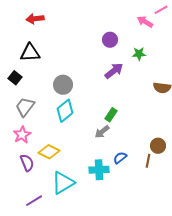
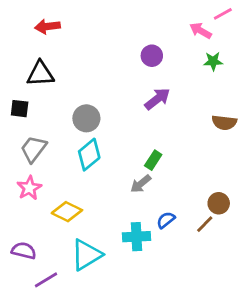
green star: (139, 54) -> (213, 61), moved
black square: (15, 78) -> (20, 109), turned -32
brown line: (148, 161) -> (205, 224), turned 32
purple semicircle: (27, 163) -> (24, 251), moved, turned -54

